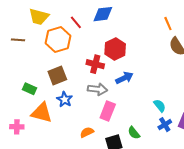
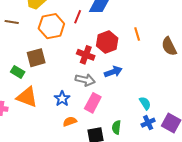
red line: (76, 22) -> (78, 17), moved, turned 56
orange line: (168, 24) -> (137, 34), moved
brown square: (57, 76) -> (36, 58), moved
blue star: (65, 99) -> (62, 99), moved
green semicircle: (134, 133) -> (116, 127), turned 40

